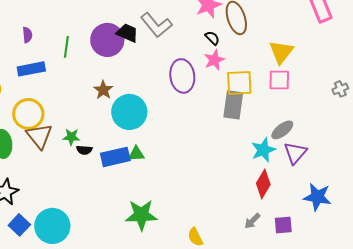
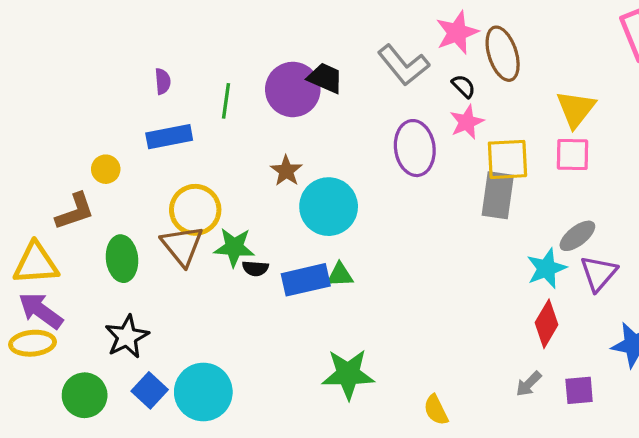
gray L-shape: (156, 25) -> (403, 65), moved
yellow circle: (28, 114) -> (195, 210), moved
green star: (71, 137) -> (234, 247), size x1.4

